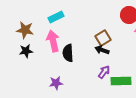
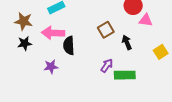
pink arrow: (53, 41) -> (53, 33), turned -75
black arrow: (102, 50) -> (127, 42), moved, turned 48
purple star: (56, 83) -> (51, 67), moved

